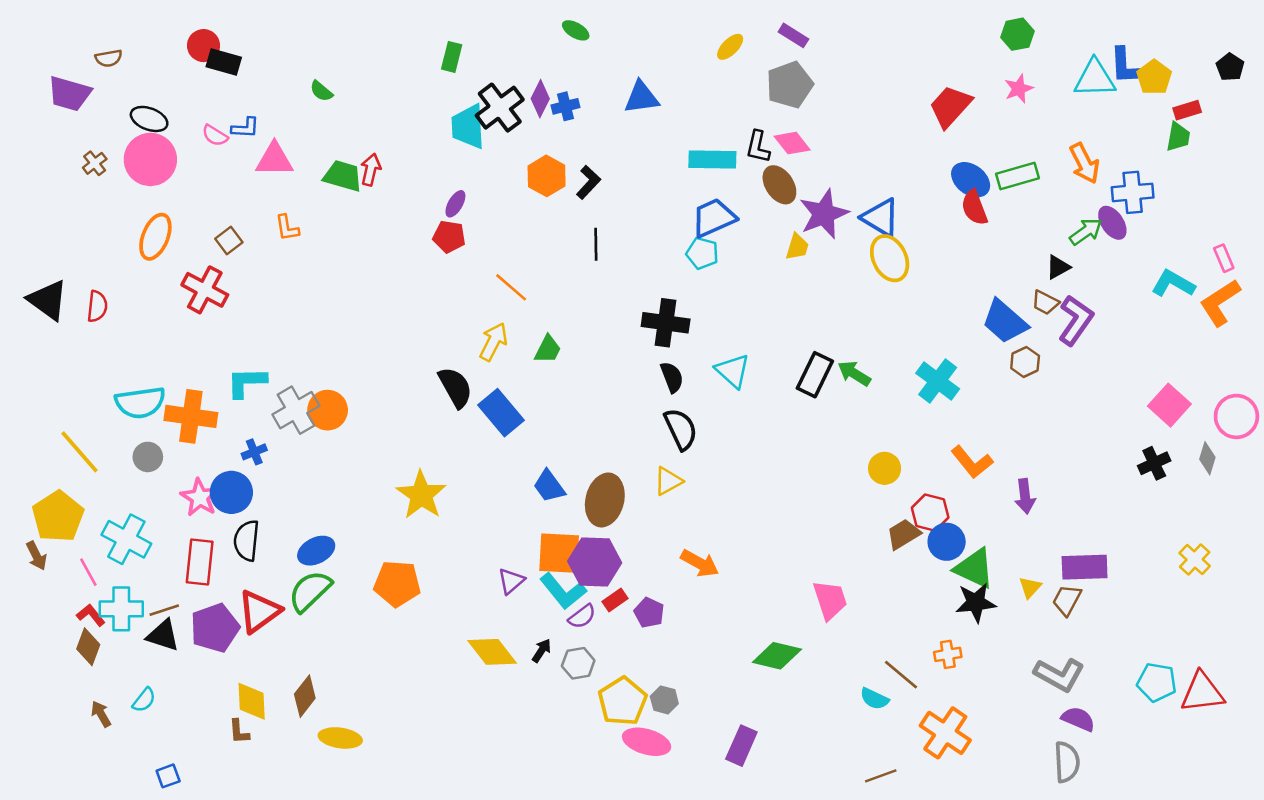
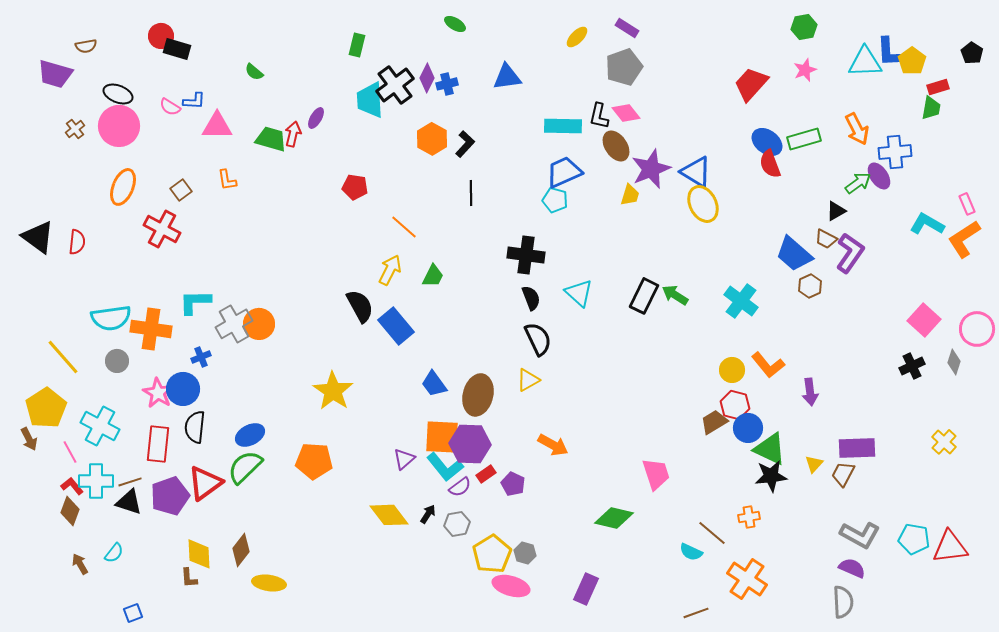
purple ellipse: (455, 204) -> (316, 118), moved
yellow circle: (885, 468) -> (732, 370), moved
gray L-shape: (1059, 675) -> (860, 535), moved

